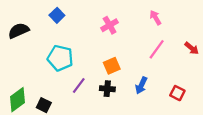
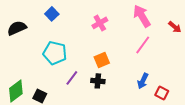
pink arrow: (155, 18) -> (142, 16), size x1.6
red arrow: (192, 48) -> (175, 27), moved
blue arrow: (141, 85) -> (143, 81), moved
red square: (177, 93) -> (162, 93), moved

